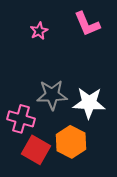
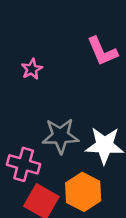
pink star: (39, 31) -> (32, 69), moved

